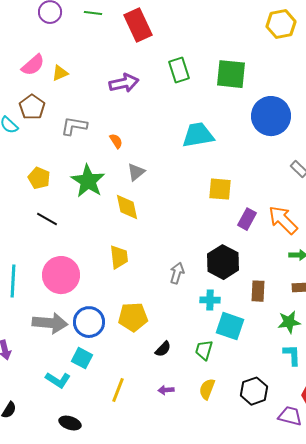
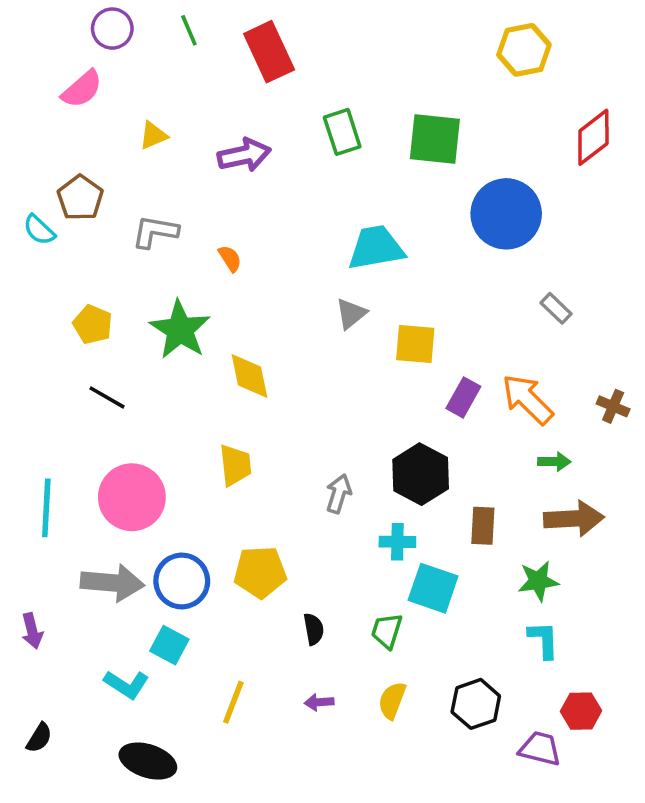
green line: (93, 13) -> (189, 30), turned 60
pink semicircle: (33, 65) -> (82, 89), moved
yellow triangle: (60, 73) -> (153, 135), moved
gray triangle: (136, 172) -> (351, 314), moved
black semicircle: (163, 349) -> (314, 629), turned -54
black ellipse: (70, 423) -> (148, 761), size x1.4

